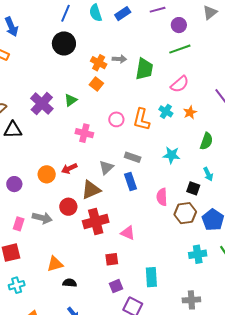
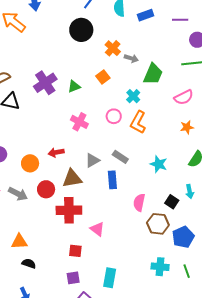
orange cross: (99, 63) -> (113, 48), moved
cyan cross: (166, 111) -> (133, 96), moved
orange circle: (47, 174) -> (30, 163), moved

